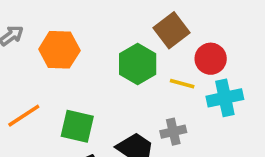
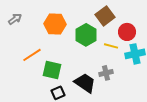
orange hexagon: (59, 50) -> (55, 24), moved
orange line: (24, 116) -> (32, 55), moved

